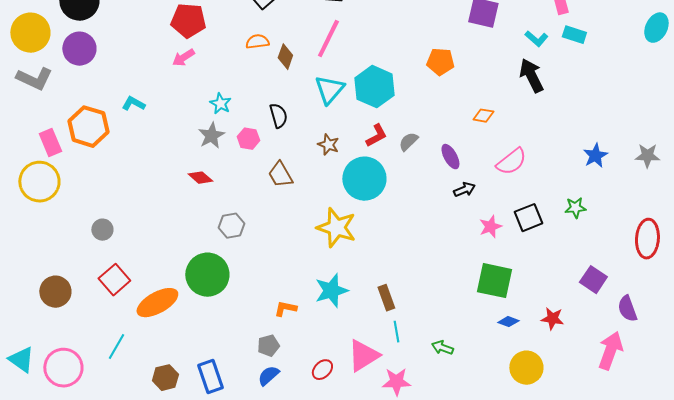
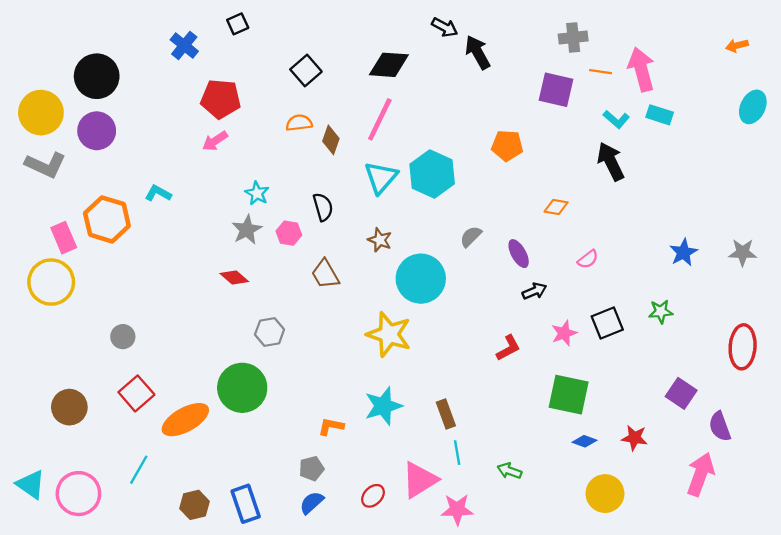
red L-shape: (376, 136) -> (508, 348), moved
pink semicircle: (511, 162) -> (588, 259), size x0.6

